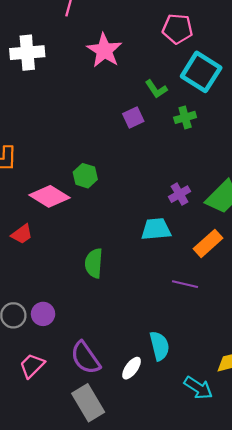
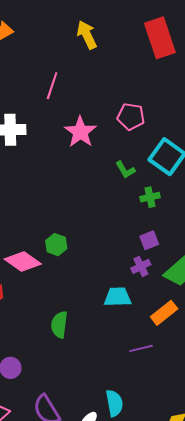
pink pentagon: (177, 29) -> (131, 117), moved
purple square: (133, 117) -> (149, 240), moved
purple line: (185, 284) -> (141, 348), turned -30

